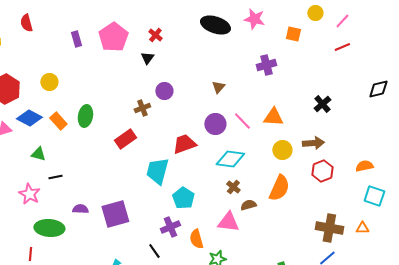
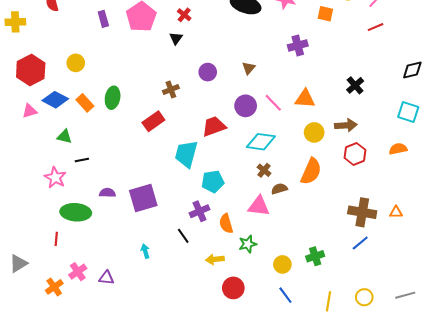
purple circle: (164, 91) -> (208, 72), moved
cyan square: (374, 196) -> (408, 112), moved
cyan pentagon: (183, 198) -> (213, 182), turned 30

